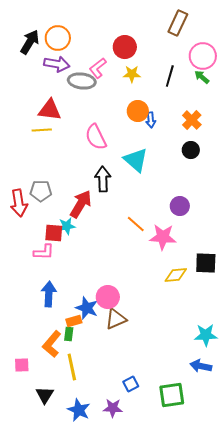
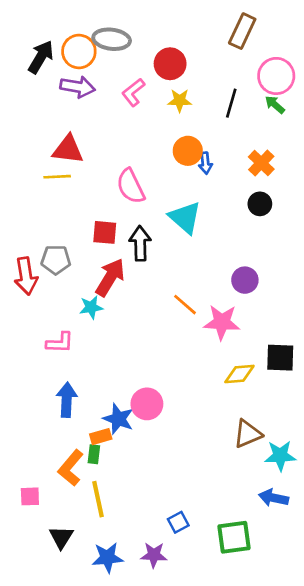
gray ellipse: (82, 81) -> (112, 39), moved
red square: (54, 233) -> (105, 232), moved
brown triangle: (116, 319) -> (248, 434), moved
blue star: (79, 410) -> (107, 558), turned -30

